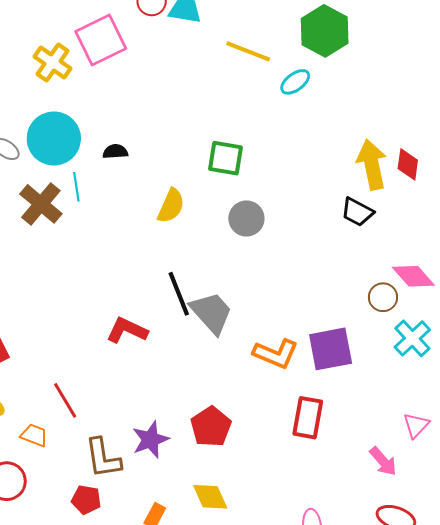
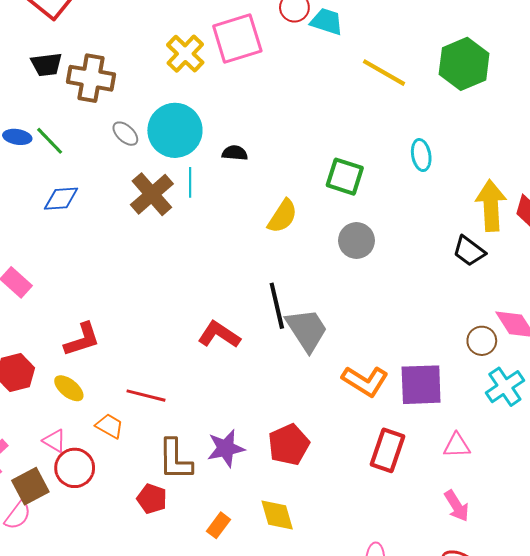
cyan ellipse: (295, 82) -> (421, 155), moved, turned -72
red line: (65, 400) -> (146, 396), turned -54
pink triangle: (416, 425) -> (457, 445), moved, turned 36

